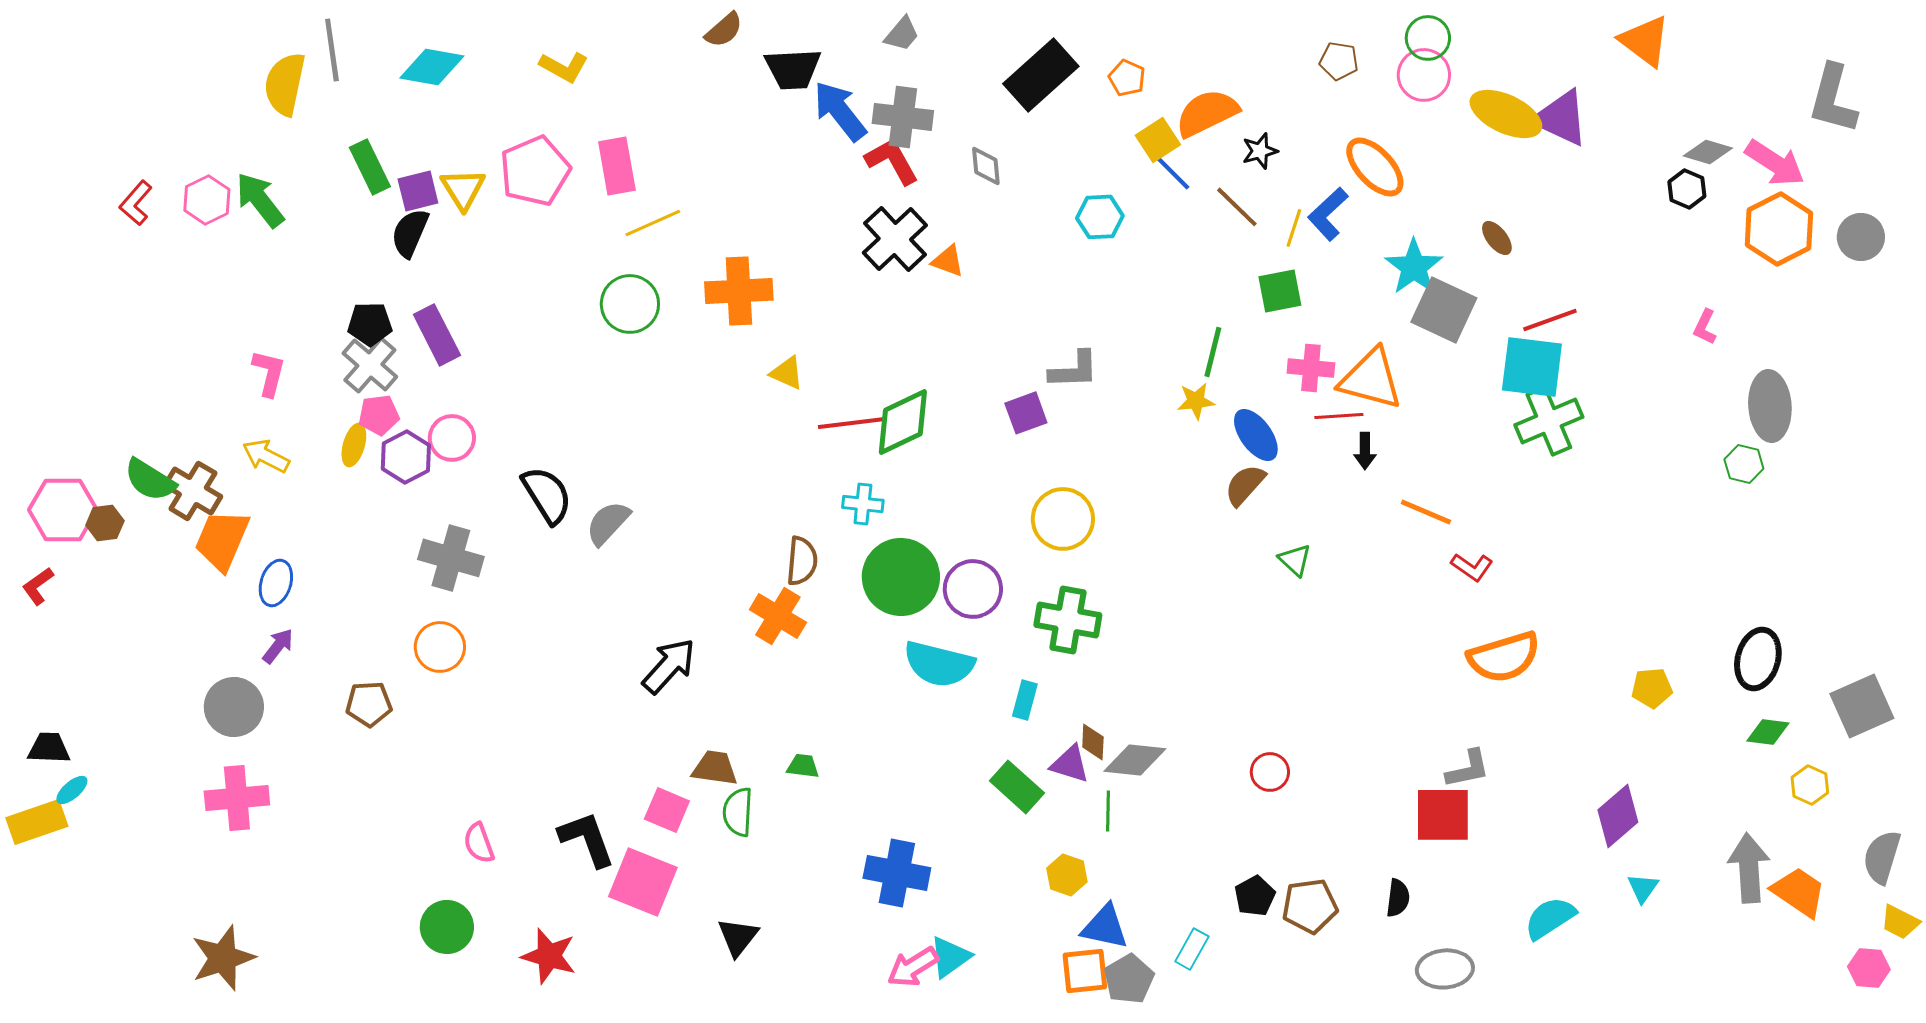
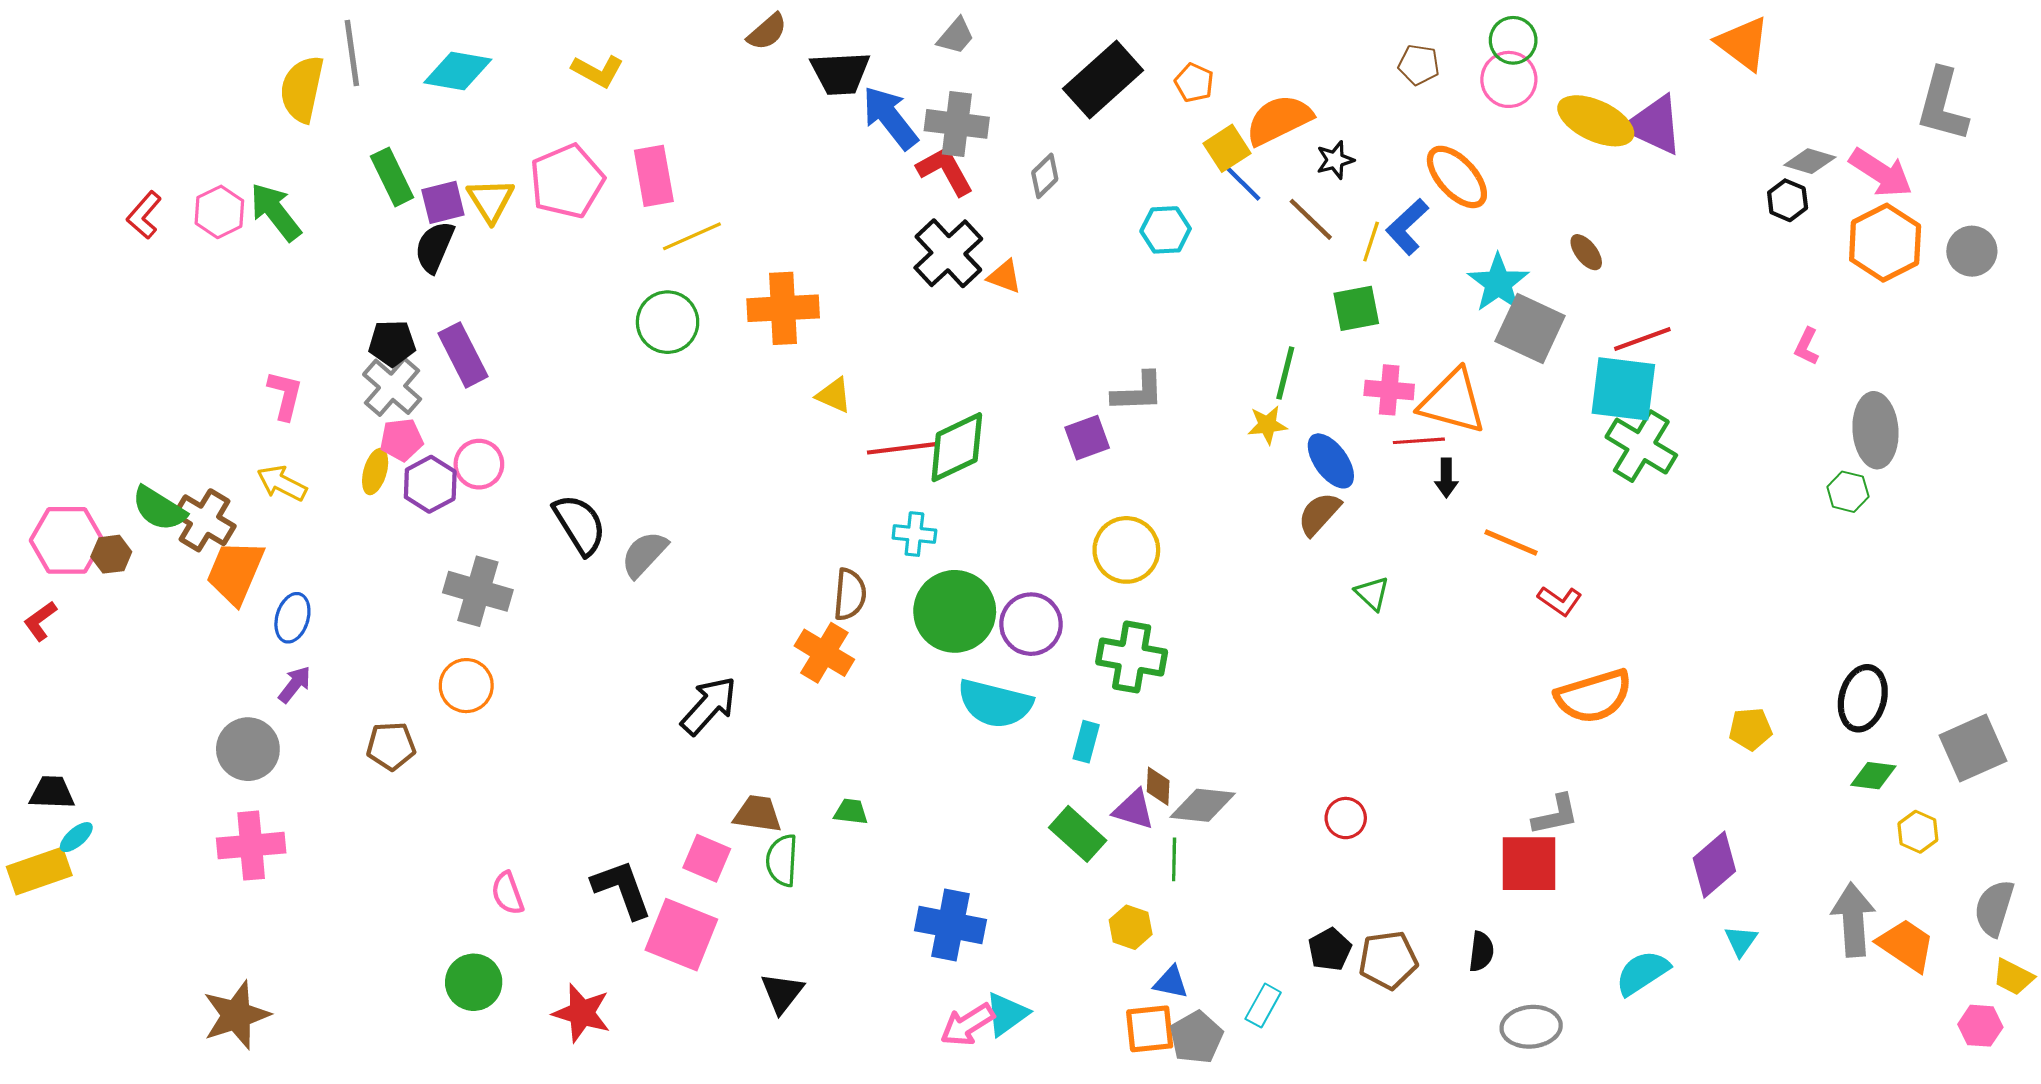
gray diamond: (986, 166) -> (1045, 176), turned 51
green cross: (1549, 421) -> (1641, 446), turned -36
blue triangle: (1105, 927) -> (1171, 982), size x0.7

